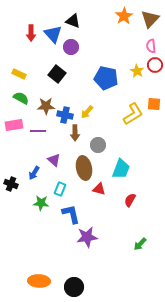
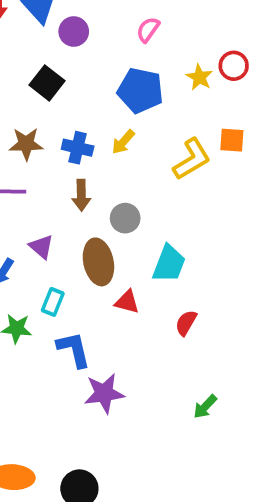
pink semicircle: (151, 46) -> (148, 30), moved, turned 40
yellow arrow: (87, 112) -> (123, 142), moved
blue cross: (65, 115) -> (78, 148), moved

